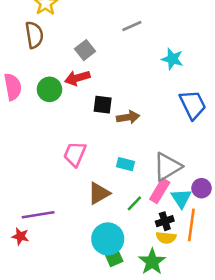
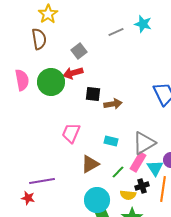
cyan star: (172, 59) -> (143, 24), moved
green circle: (49, 89) -> (51, 82), size x1.4
yellow semicircle: (166, 238) -> (128, 195), moved

